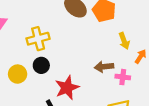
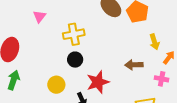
yellow circle: (18, 74) -> (56, 85), moved
pink cross: (123, 77) -> (162, 79), moved

